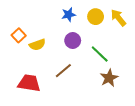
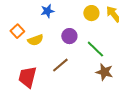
blue star: (69, 15) -> (47, 11), moved
brown star: (109, 78) -> (104, 72), turned -30
red trapezoid: (29, 83) -> (27, 77), turned -85

